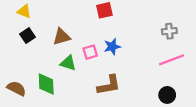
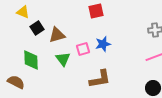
black square: (27, 36) -> (37, 28), moved
green triangle: (68, 63) -> (63, 59), turned 35
green diamond: (46, 84) -> (31, 60), moved

